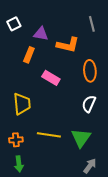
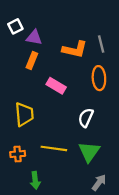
gray line: (92, 24) -> (101, 44), moved
purple triangle: (41, 34) -> (34, 37), moved
white semicircle: (89, 104) -> (86, 118), moved
green arrow: (19, 164) -> (35, 180), moved

